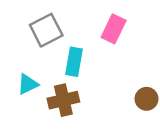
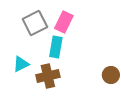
pink rectangle: (114, 29) -> (64, 22), moved

